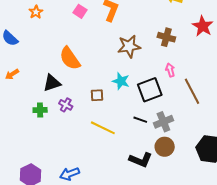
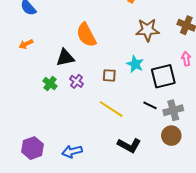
green cross: (40, 110) -> (50, 84), turned 32
black L-shape: (141, 160) -> (129, 145), moved

